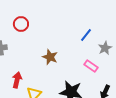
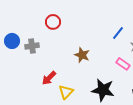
red arrow: (17, 80) -> (49, 78), turned -147

